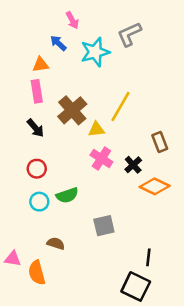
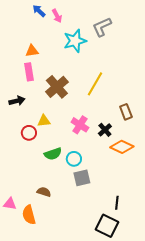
blue arrow: (58, 43) -> (39, 11), moved
black arrow: (35, 128) -> (17, 101), moved, turned -63
yellow triangle: (96, 129) -> (44, 121), moved
cyan circle: (39, 202) -> (74, 159), moved

